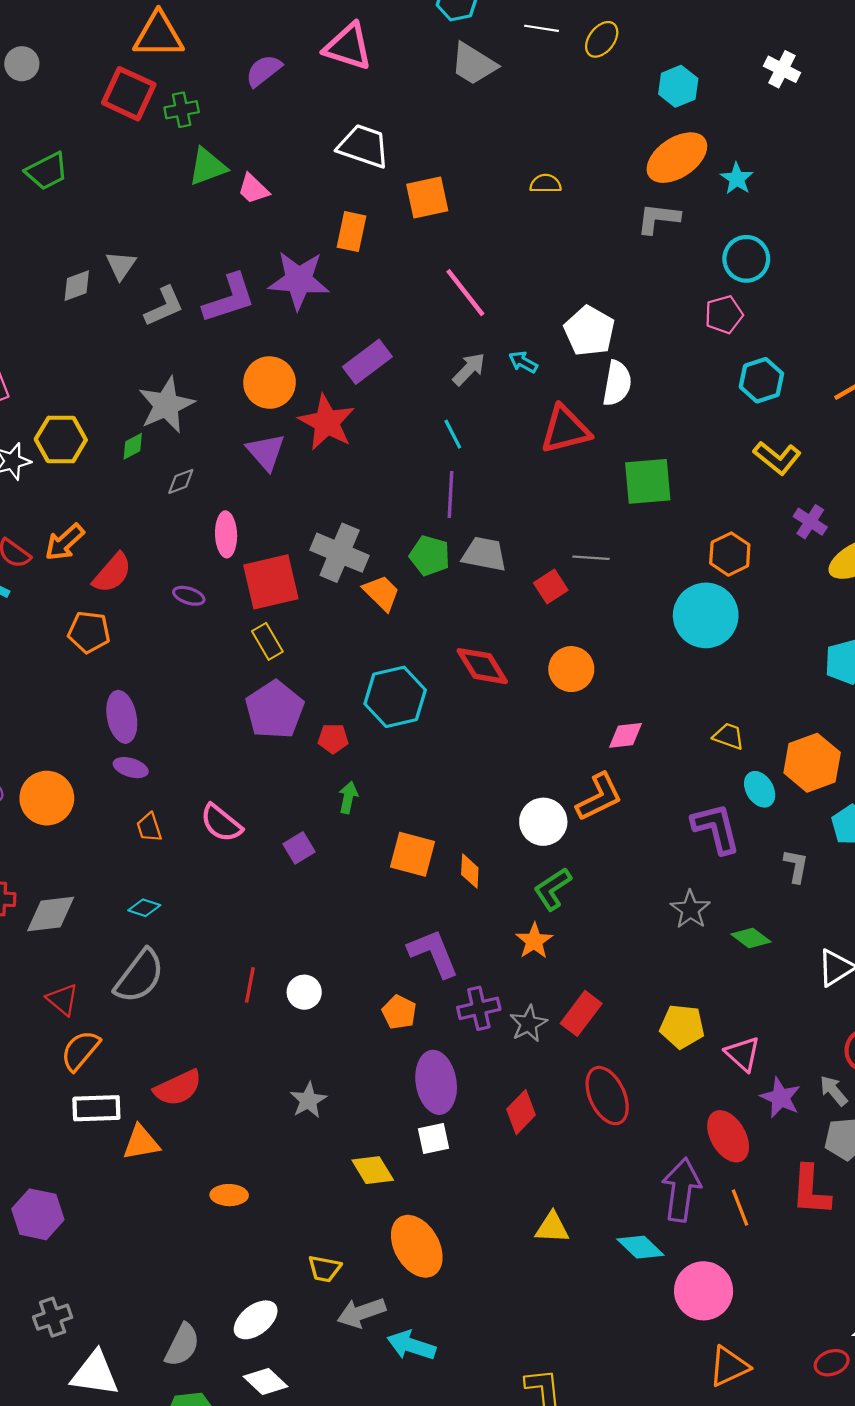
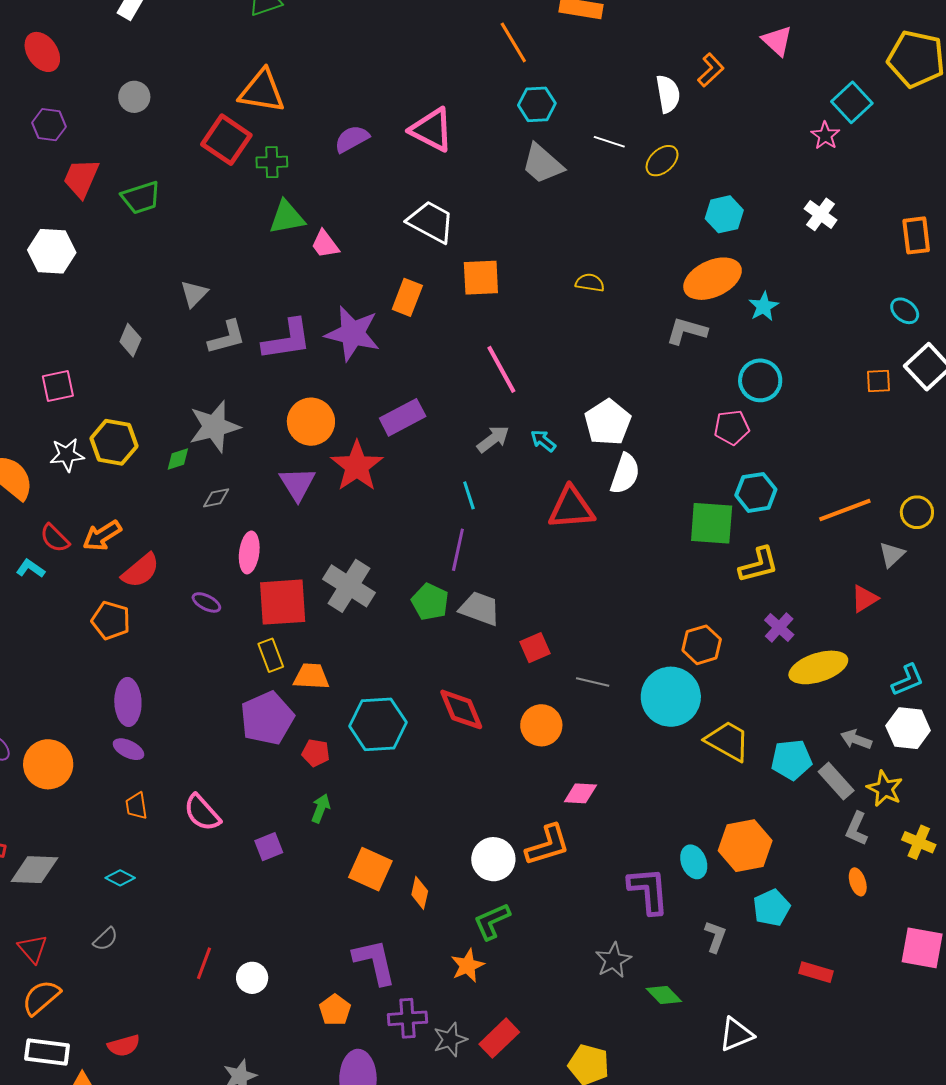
gray diamond: (77, 286) -> (130, 340), moved, turned -56
yellow L-shape: (777, 458) -> (759, 565), turned -63
green square: (648, 481) -> (712, 523), moved
gray line: (591, 558) -> (593, 682), moved
orange trapezoid: (381, 593) -> (311, 676), moved, turned -51
yellow trapezoid: (729, 736) -> (728, 741), moved, size x1.6
gray semicircle: (139, 976) -> (106, 939), size x0.5
red semicircle: (178, 1088) -> (124, 1046), size x0.7

